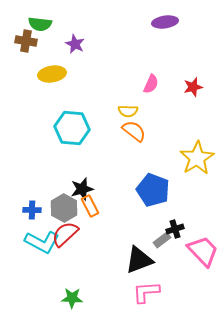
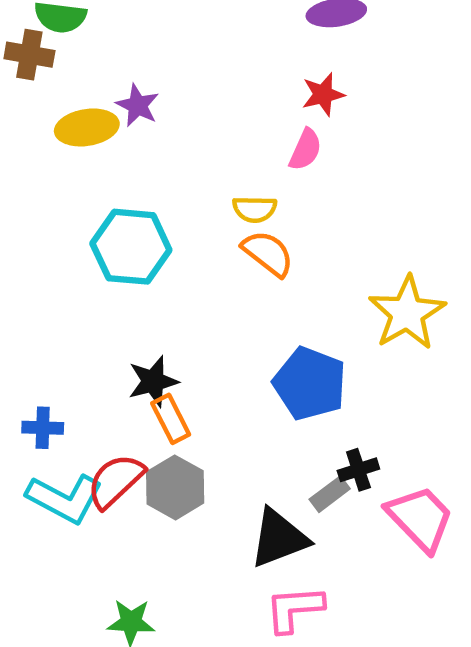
purple star: (75, 44) -> (138, 105), moved
red star: (193, 87) -> (323, 94), moved
gray hexagon: (64, 208) -> (175, 487), moved

